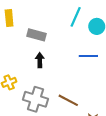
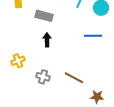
gray cross: (35, 99) -> (43, 77), size x0.6

